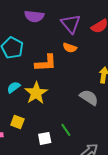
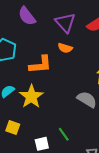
purple semicircle: (34, 16) -> (27, 16), turned 48

